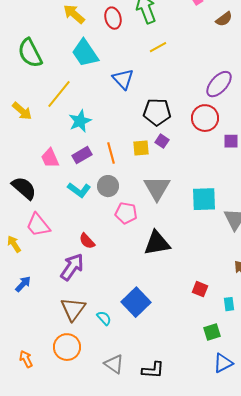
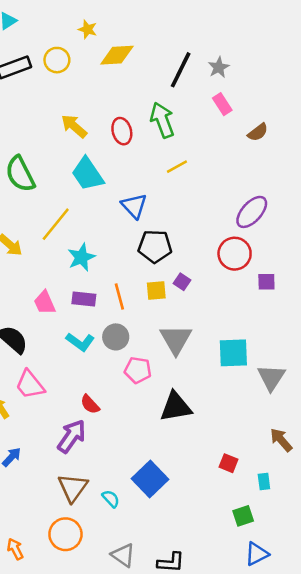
black pentagon: (157, 112) -> (155, 246), moved
purple rectangle: (82, 155) -> (84, 299), turned 36

